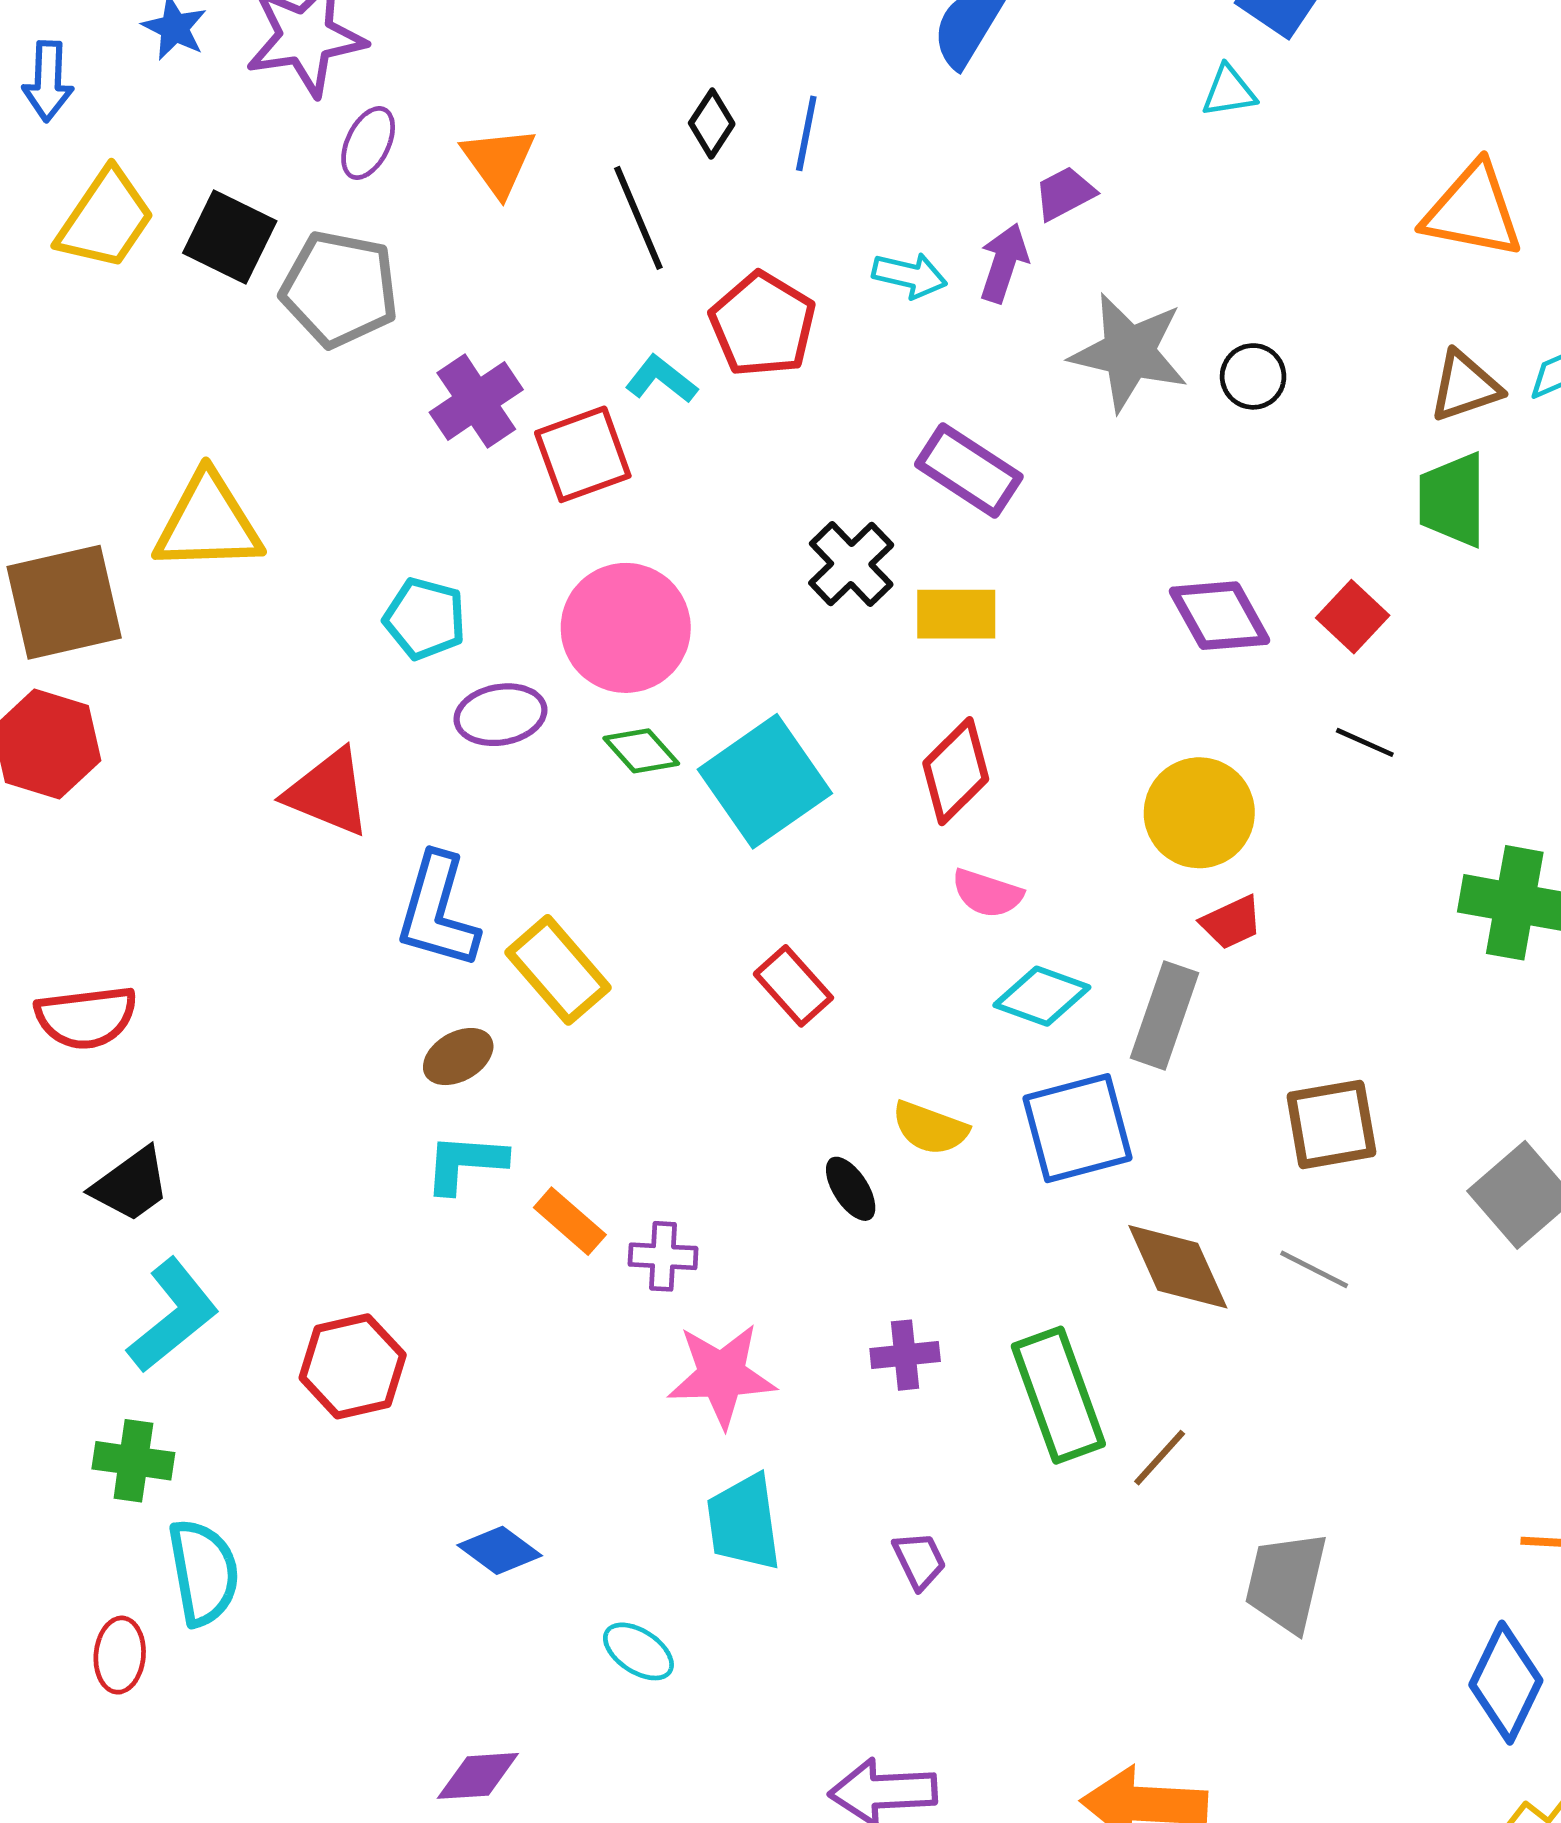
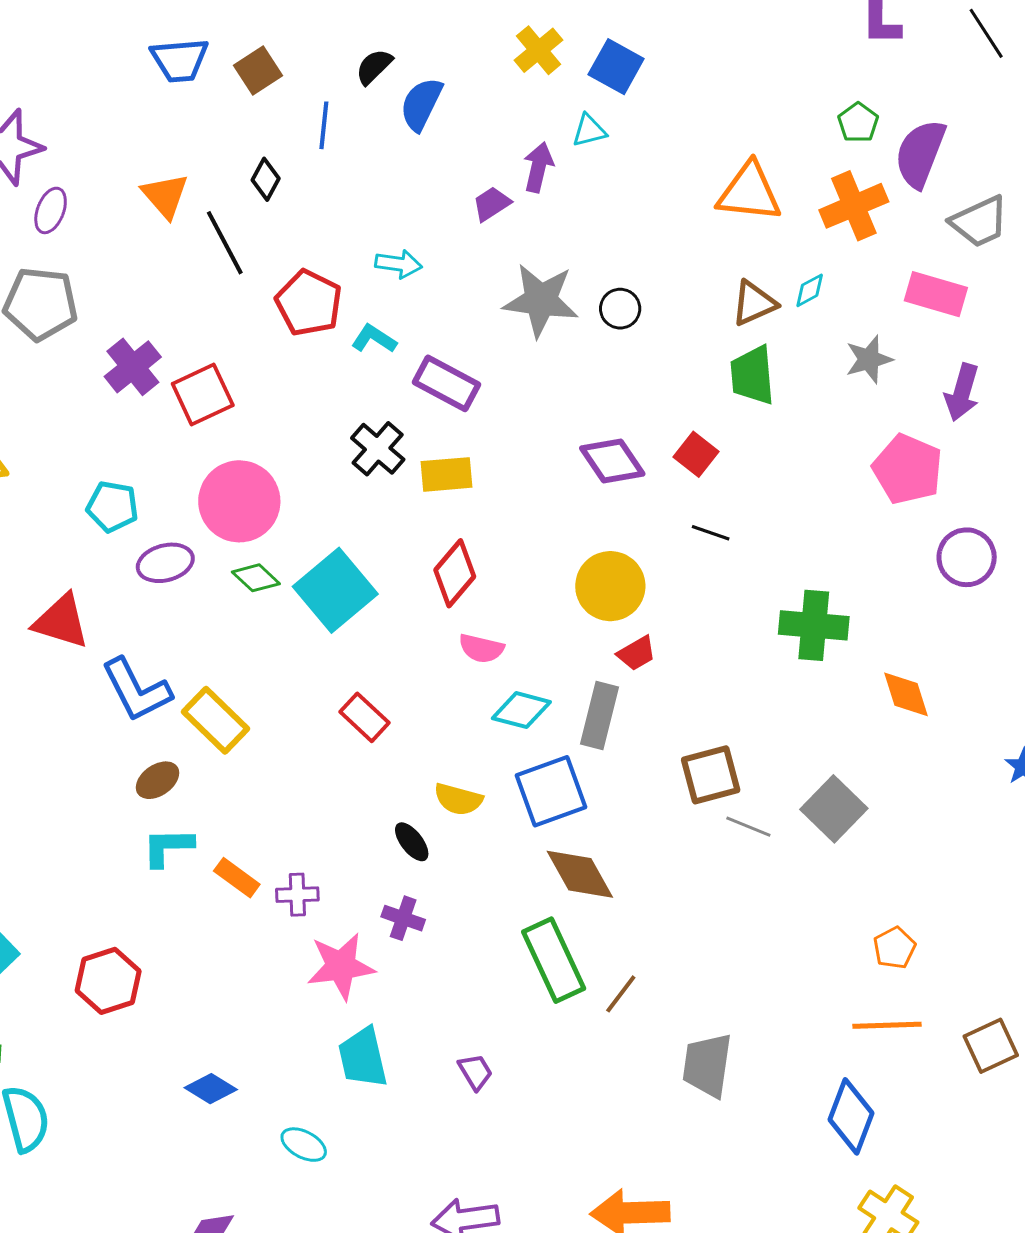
blue line: (806, 133) -> (324, 125), moved
orange triangle: (499, 161) -> (165, 196), moved
purple arrow: (1004, 263) -> (538, 167), moved
cyan L-shape: (661, 379) -> (374, 339), moved
blue L-shape: (438, 911) -> (136, 690), turned -38
brown diamond: (1178, 1267) -> (580, 874), moved
gray line: (1314, 1269) -> (748, 827), moved
purple cross: (905, 1355) -> (403, 918), moved, turned 30

